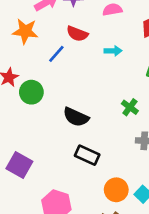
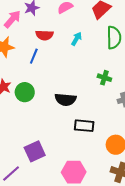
cyan arrow: (113, 51) -> (77, 39), turned -40
purple square: (19, 165) -> (35, 151), turned -35

